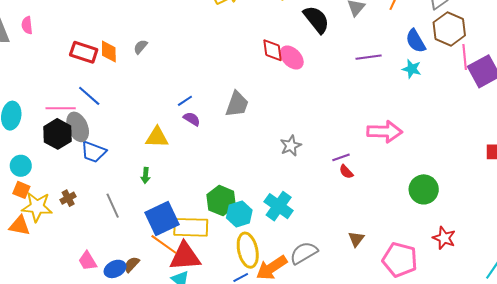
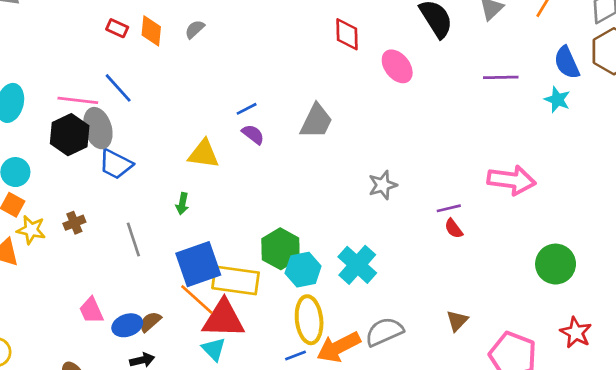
red diamond: (272, 50) -> (347, 34), moved
red rectangle: (84, 52) -> (117, 28), size x0.6
yellow star: (37, 207) -> (31, 230), size x0.7

